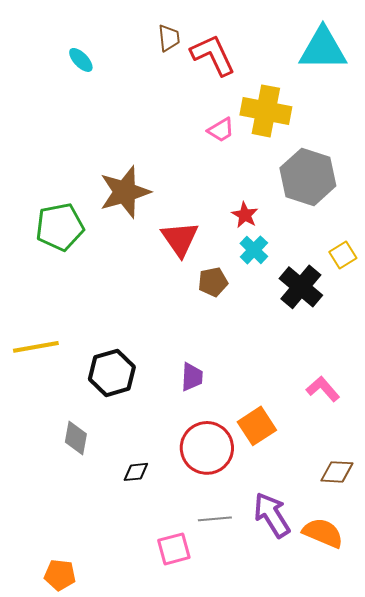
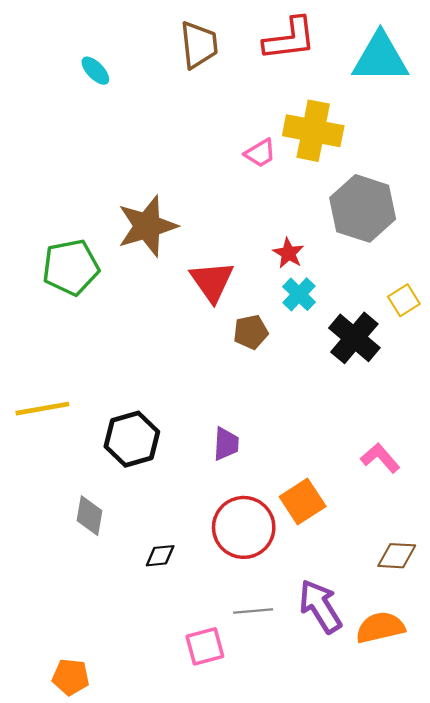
brown trapezoid: (169, 38) -> (199, 45), size x1.5
red L-shape: (213, 55) -> (290, 39), moved, turned 108
orange semicircle: (323, 533) -> (380, 628), turned -36

